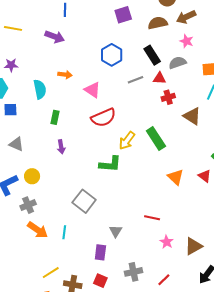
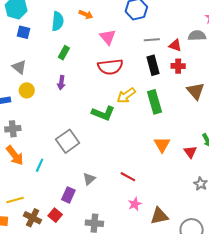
black rectangle: (152, 55) -> (153, 65), moved
yellow circle: (32, 176) -> (27, 90), moved
red square: (100, 281) -> (55, 215), moved

